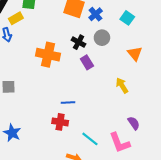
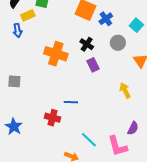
gray circle: (102, 38) -> (118, 43), moved
red cross: (60, 122) -> (53, 118), moved
purple semicircle: (134, 123) -> (133, 128), turned 56

